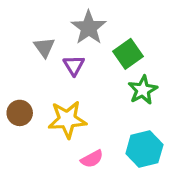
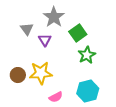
brown circle: (20, 113) -> (18, 75), moved

